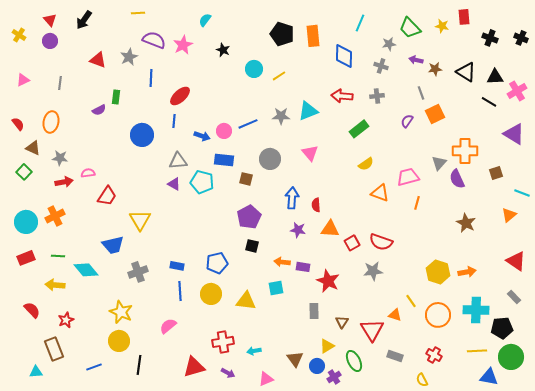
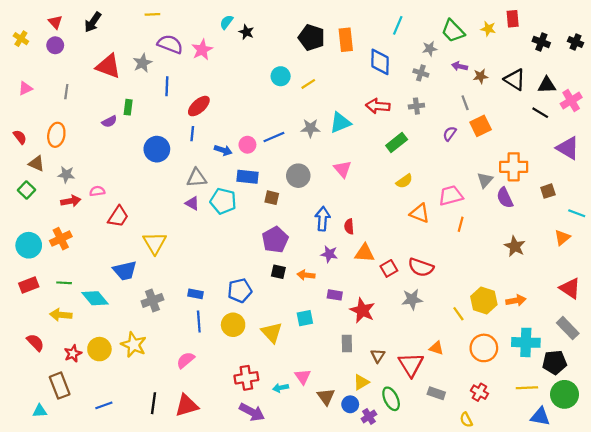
black star: (223, 50) -> (246, 32), moved
red triangle: (98, 60) -> (108, 66), size x1.4
orange arrow: (282, 262) -> (306, 275), moved
gray rectangle: (514, 297) -> (568, 328), size x1.5
yellow triangle: (246, 301) -> (272, 333), turned 40
yellow line: (411, 301) -> (458, 314), moved
yellow circle: (119, 341) -> (99, 349), moved
red triangle: (194, 367) -> (187, 405), moved
purple arrow: (228, 373) -> (252, 412), size x1.6
pink triangle: (266, 379) -> (303, 377), moved, turned -42

